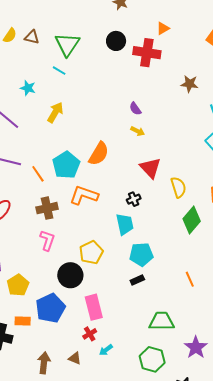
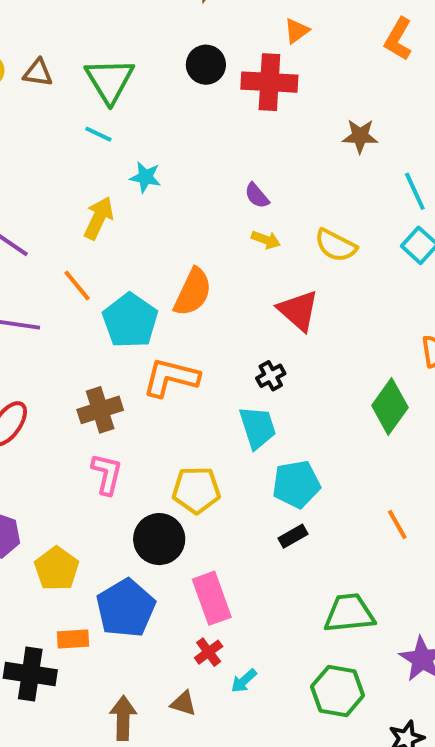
cyan star: (28, 88) -> (145, 177), moved
orange line: (38, 174) -> (77, 285), moved
yellow semicircle: (178, 187) -> (336, 245), moved, turned 140
yellow pentagon: (91, 253) -> (196, 490), turned 30

